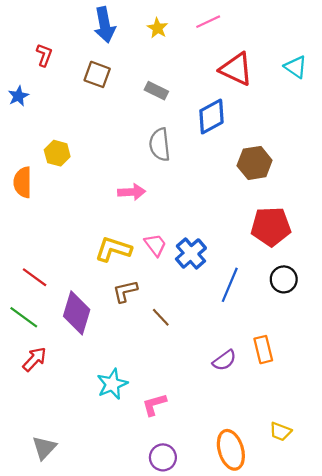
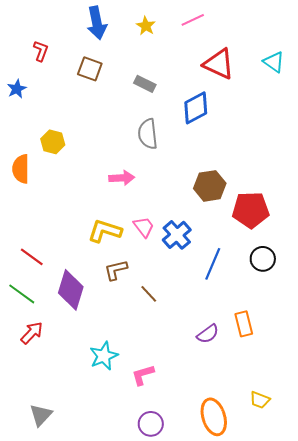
brown hexagon: (255, 163) -> (210, 186), moved

